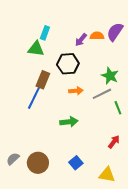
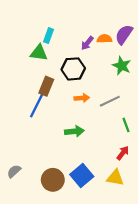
green star: (110, 76) -> (122, 66), moved
green line: (118, 108) -> (126, 125), moved
brown circle: (38, 163) -> (53, 180), moved
blue square: (76, 163) -> (82, 176), size x1.5
yellow triangle: (107, 175) -> (115, 178), moved

